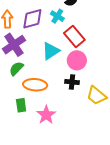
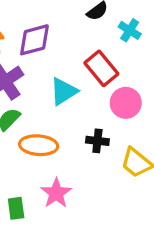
cyan cross: (57, 16) -> (130, 30), moved
pink circle: (77, 60) -> (126, 103), moved
green rectangle: (21, 105) -> (16, 208), moved

